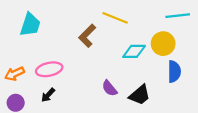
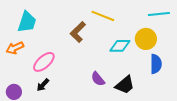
pink ellipse: (49, 69) -> (44, 62), turned -30
orange arrow: (15, 74) -> (15, 48), moved

